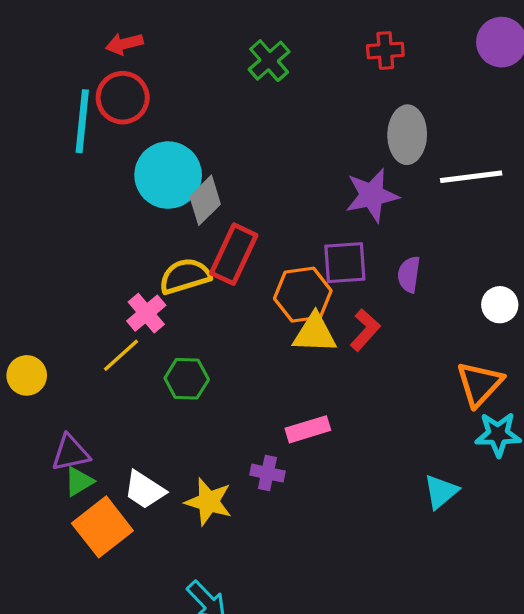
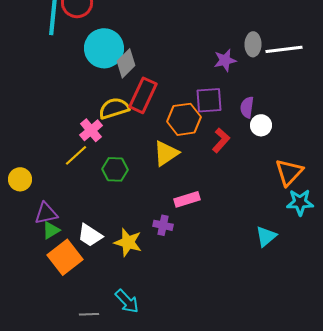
gray ellipse: (407, 135) -> (253, 44), moved, size x0.7
purple star: (372, 195) -> (225, 60), size x0.7
white circle: (500, 305) -> (261, 125), moved
yellow triangle: (315, 333) -> (166, 153), moved, turned -36
yellow circle: (27, 375) -> (20, 179), moved

